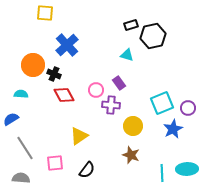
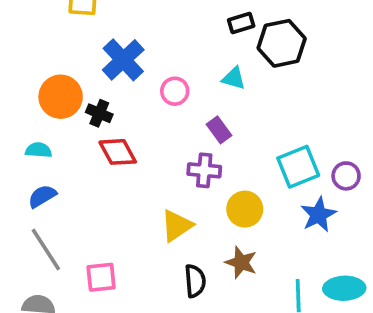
pink circle: (96, 90) -> (175, 91), moved
blue semicircle: (11, 119) -> (42, 196), moved
yellow triangle: (79, 136) -> (177, 226), moved
black semicircle: (87, 170) -> (195, 281), moved, turned -42

